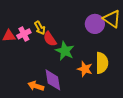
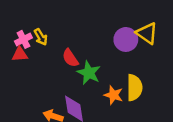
yellow arrow: (40, 28) -> (41, 37), moved
pink cross: (24, 34) -> (23, 39), moved

